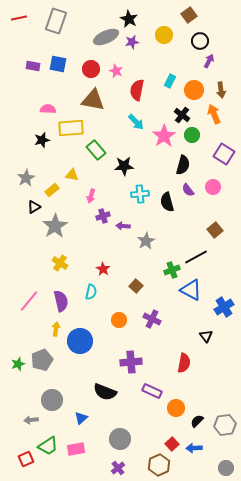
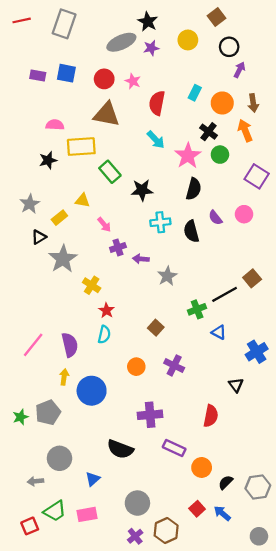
black semicircle: (183, 165) -> (194, 189), moved
pink arrow: (91, 196) -> (104, 224), turned -56
brown square: (215, 230) -> (252, 278), moved
yellow cross: (60, 263) -> (92, 285), moved
red star: (103, 269) -> (106, 310), moved
blue triangle: (191, 290) -> (219, 332), size x0.6
blue arrow: (194, 448) -> (222, 513), turned 42
brown hexagon: (159, 465) -> (166, 531), moved

